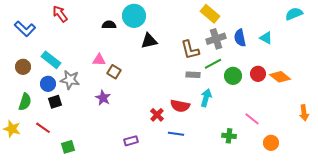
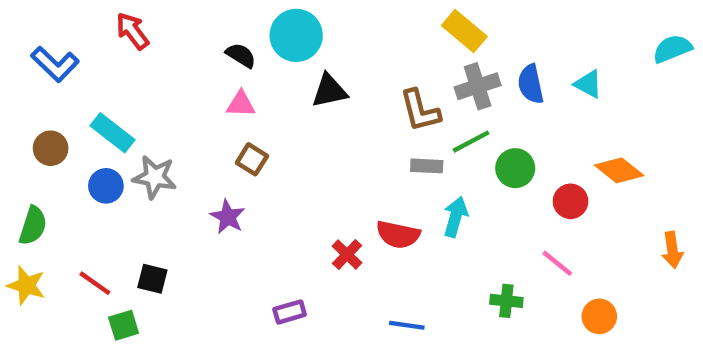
cyan semicircle: (294, 14) -> (672, 49), moved
black semicircle: (109, 25) -> (241, 55), turned 32
pink triangle: (99, 60) -> (241, 104), moved
red circle: (258, 74) -> (571, 201), moved
green semicircle: (25, 102) -> (33, 226), moved
black square: (55, 102) -> (152, 279), moved, turned 32
blue line: (176, 134) -> (407, 325), moved
green square: (68, 147) -> (124, 325), moved

